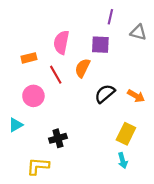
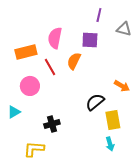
orange rectangle: (29, 58) -> (26, 52), size x1.5
black semicircle: (105, 94) -> (95, 102), moved
yellow rectangle: (126, 134) -> (113, 120), turned -36

